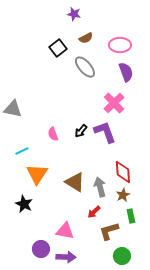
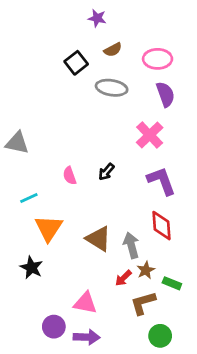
gray ellipse: (85, 67) -> (112, 88), turned -40
purple L-shape: (105, 132) -> (161, 181), moved
brown star: (123, 195) -> (146, 270), moved
green rectangle: (131, 216) -> (172, 283), turned -56

